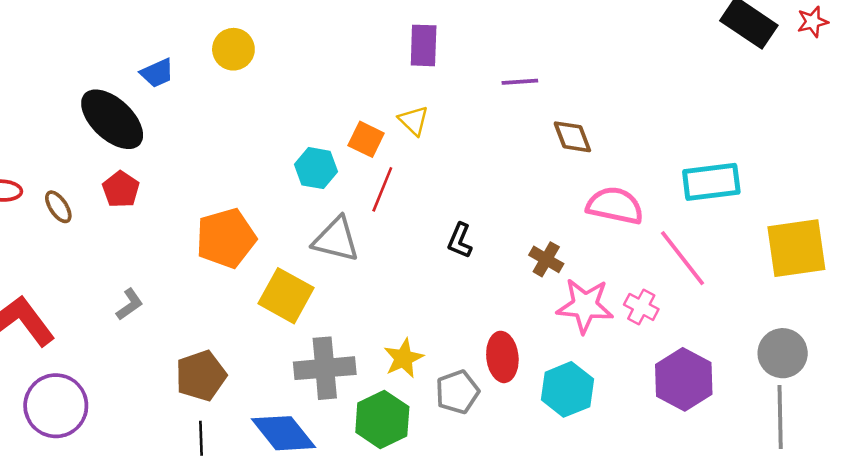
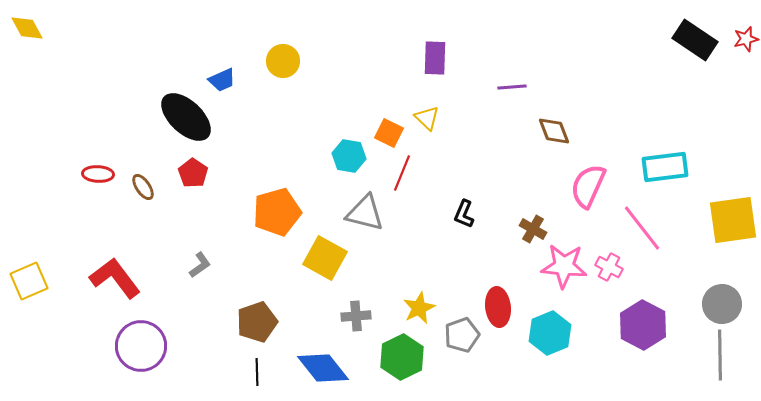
pink semicircle: (615, 206) -> (588, 186), turned -78
gray cross: (325, 368) -> (356, 316), size x0.6

